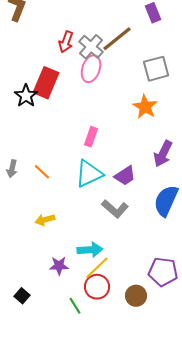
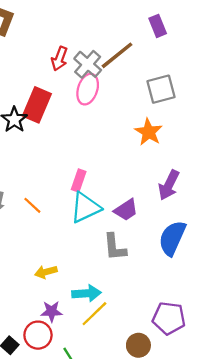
pink rectangle: (91, 137) -> (79, 181), moved
gray L-shape: (115, 209) -> (115, 247), turned 44
yellow arrow: (45, 220) -> (46, 272), moved
red circle: (97, 287) -> (38, 335), moved

